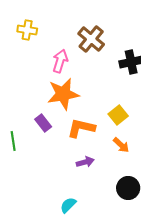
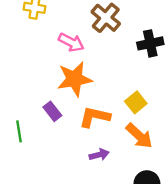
pink arrow: (60, 61) -> (71, 42), turned 100
orange arrow: (121, 145) -> (139, 136), size x1.5

